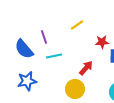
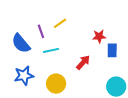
yellow line: (77, 25) -> (60, 23), moved
yellow circle: (75, 89) -> (56, 84), moved

